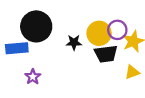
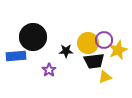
yellow triangle: (132, 72) -> (105, 77), moved
purple star: (33, 77) -> (49, 70), moved

